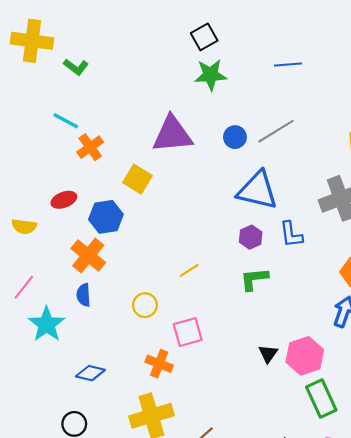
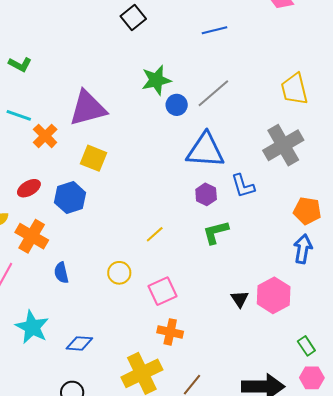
green star: (210, 75) -> (156, 80), moved
purple triangle: (172, 134) -> (88, 108), moved
orange cross: (88, 255) -> (32, 236), moved
cyan star: (47, 324) -> (32, 327), moved
orange cross: (159, 364) -> (170, 332), moved
green rectangle: (321, 398) -> (306, 346), moved, size x0.6

